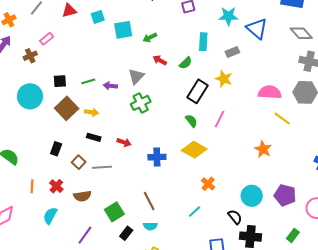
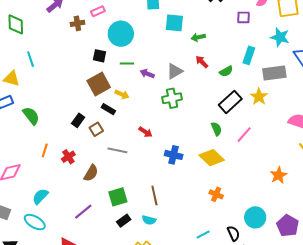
gray rectangle: (232, 52) -> (274, 73), size x1.6
cyan circle: (30, 96) -> (121, 34), moved
black rectangle: (94, 137) -> (108, 109), moved
brown square: (79, 162) -> (96, 129), moved
orange cross: (208, 184) -> (216, 194), turned -32
brown semicircle: (82, 196) -> (91, 173), turned -66
cyan line: (195, 212) -> (203, 235), moved
cyan semicircle: (50, 216) -> (40, 196), moved

